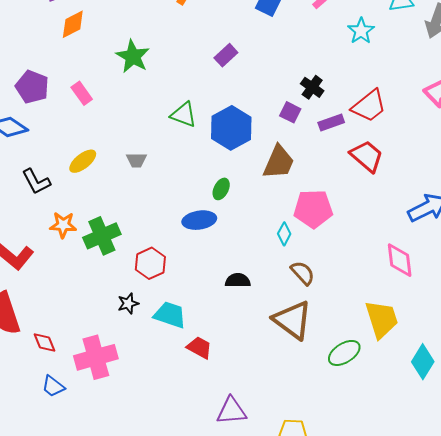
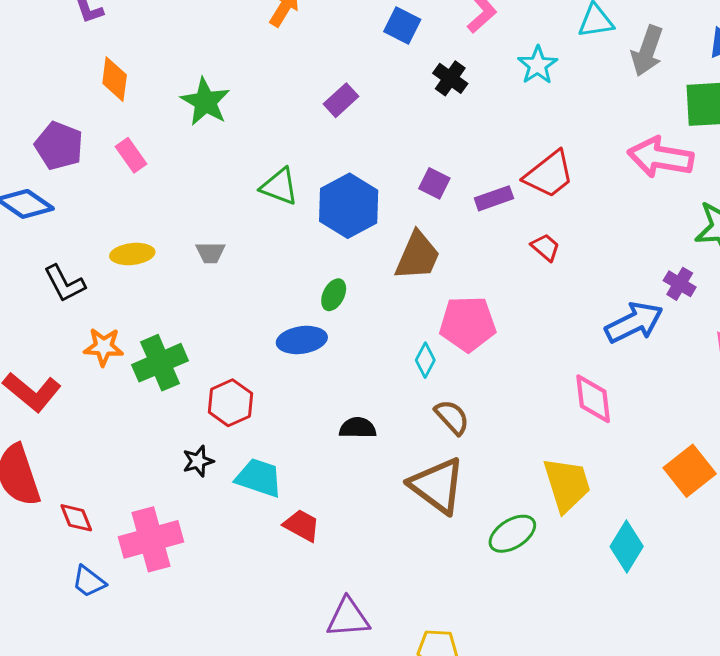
orange diamond: (73, 24) -> (115, 79), moved, turned -56
black cross: (312, 87) -> (450, 78), moved
red trapezoid: (367, 156) -> (545, 247), size x0.6
yellow ellipse: (83, 161) -> (132, 254), turned 32

